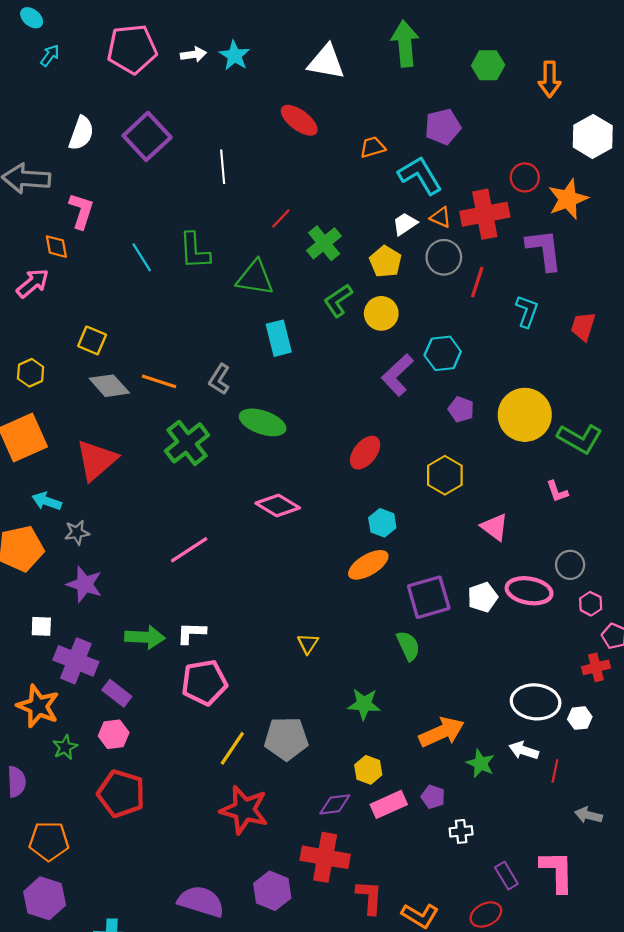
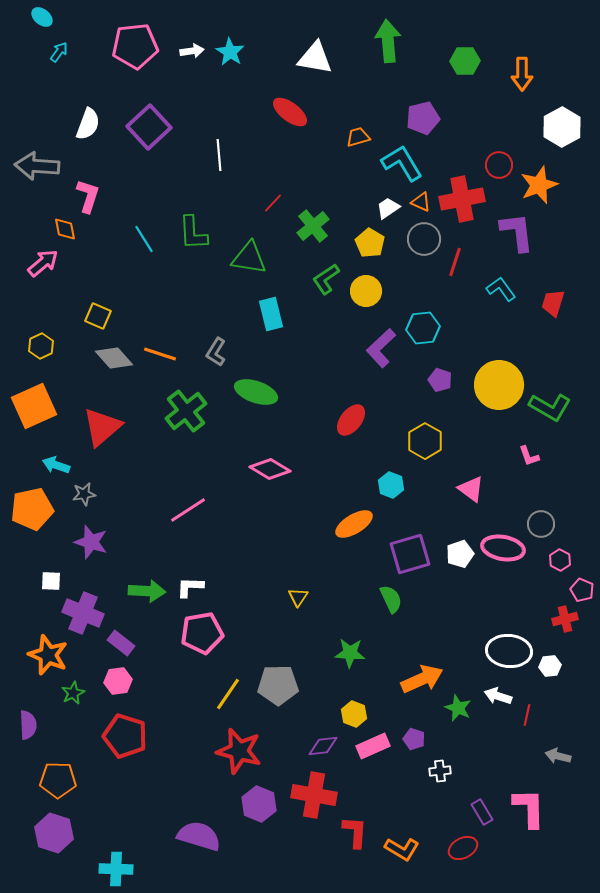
cyan L-shape: (527, 311) -> (501, 289), turned -56
cyan hexagon: (382, 523) -> (391, 485), moved
purple hexagon: (272, 891) -> (259, 804), moved

